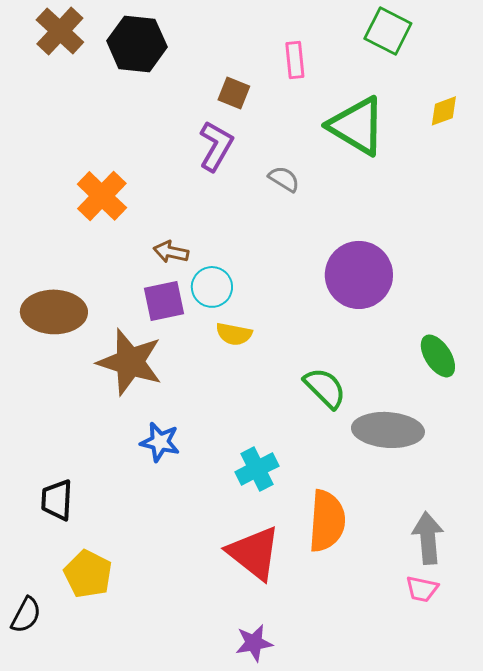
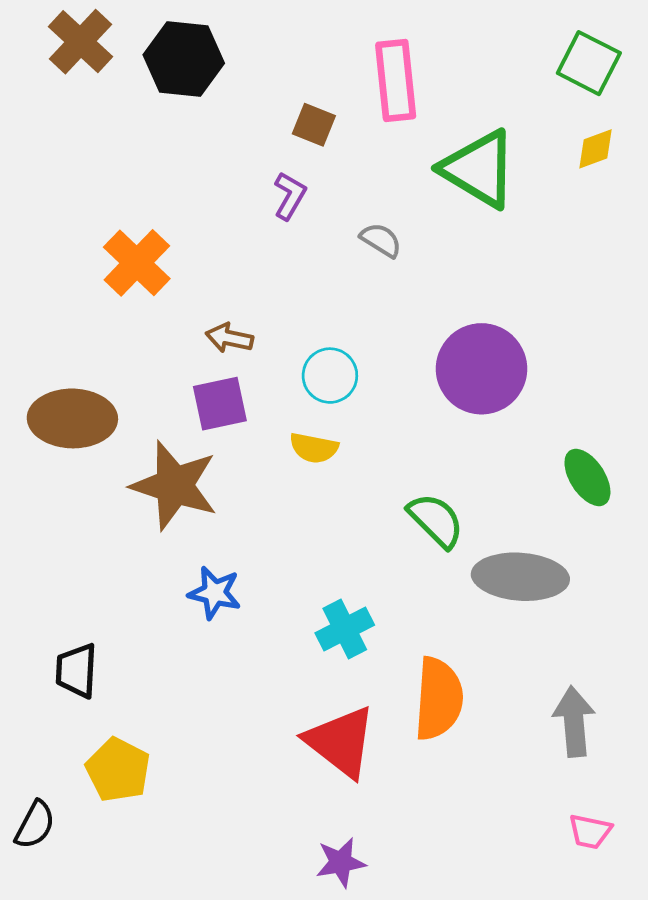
green square: (388, 31) -> (589, 63), moved
pink rectangle: (295, 60) -> (396, 80), size x1.6
purple L-shape: (216, 146) -> (290, 196), size x0.7
cyan circle: (212, 287) -> (330, 376), moved
pink trapezoid: (422, 589) -> (590, 832), moved

